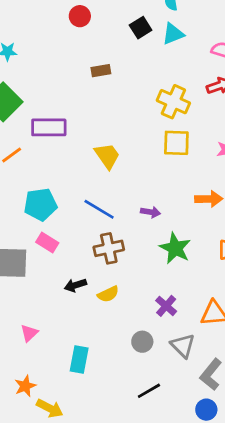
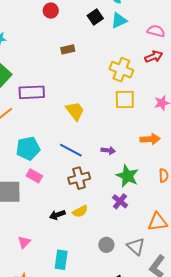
black arrow: (75, 285) -> (57, 215), moved
purple cross: (166, 306) -> (120, 201), moved

